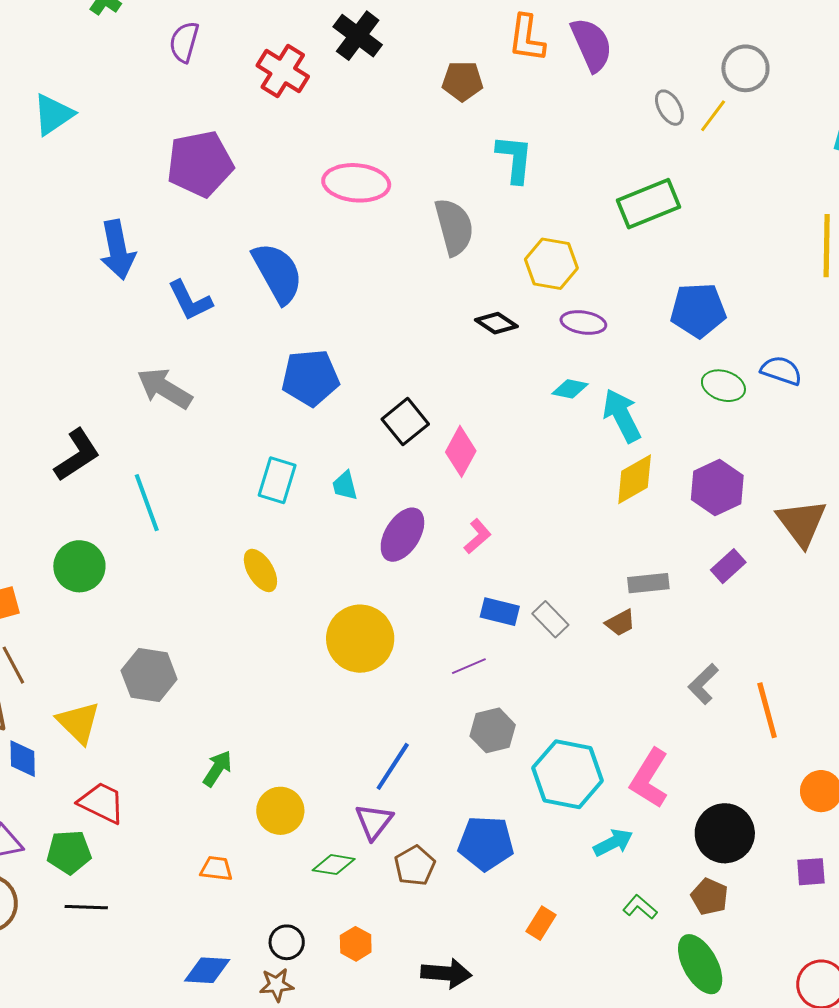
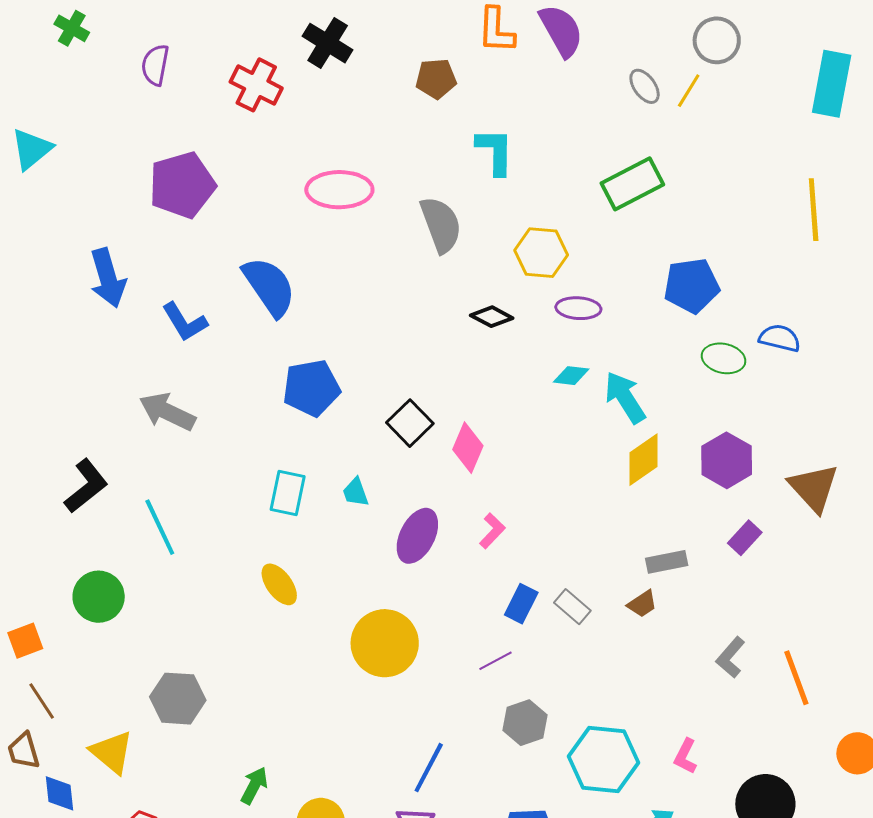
blue rectangle: (500, 612) -> (521, 604), turned -72
pink L-shape: (649, 778) -> (685, 756), size x0.6

